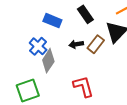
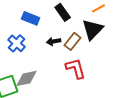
gray diamond: (48, 61) -> (27, 78), moved, turned 45
red L-shape: (83, 86) -> (76, 68), moved

